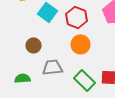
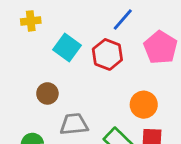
orange circle: (80, 44) -> (144, 105), moved

